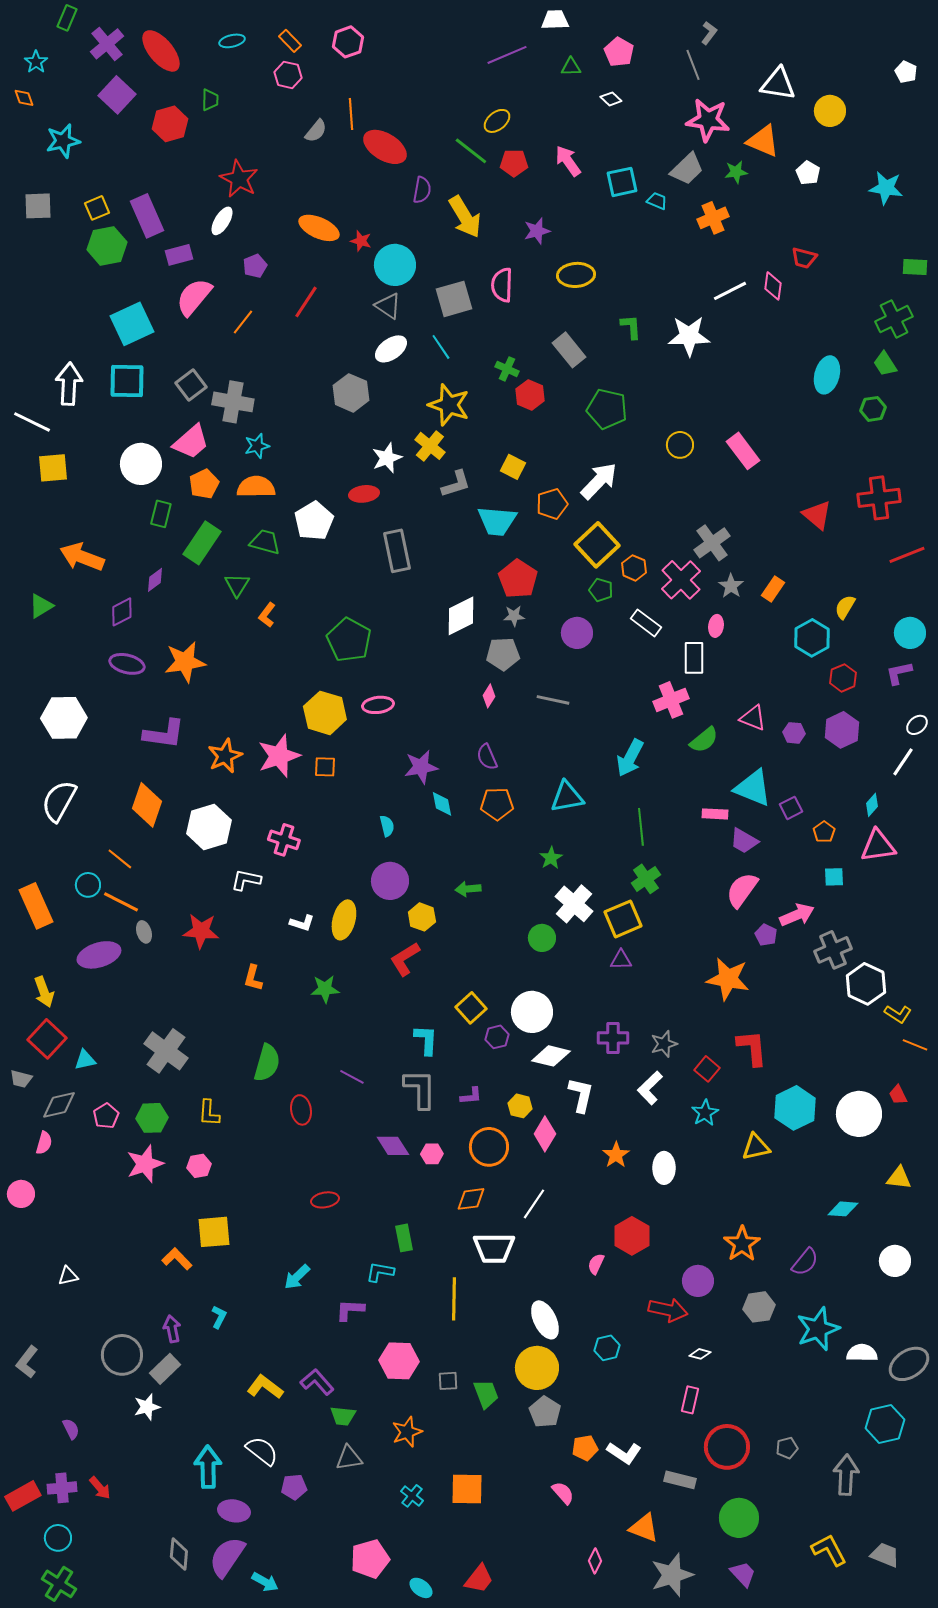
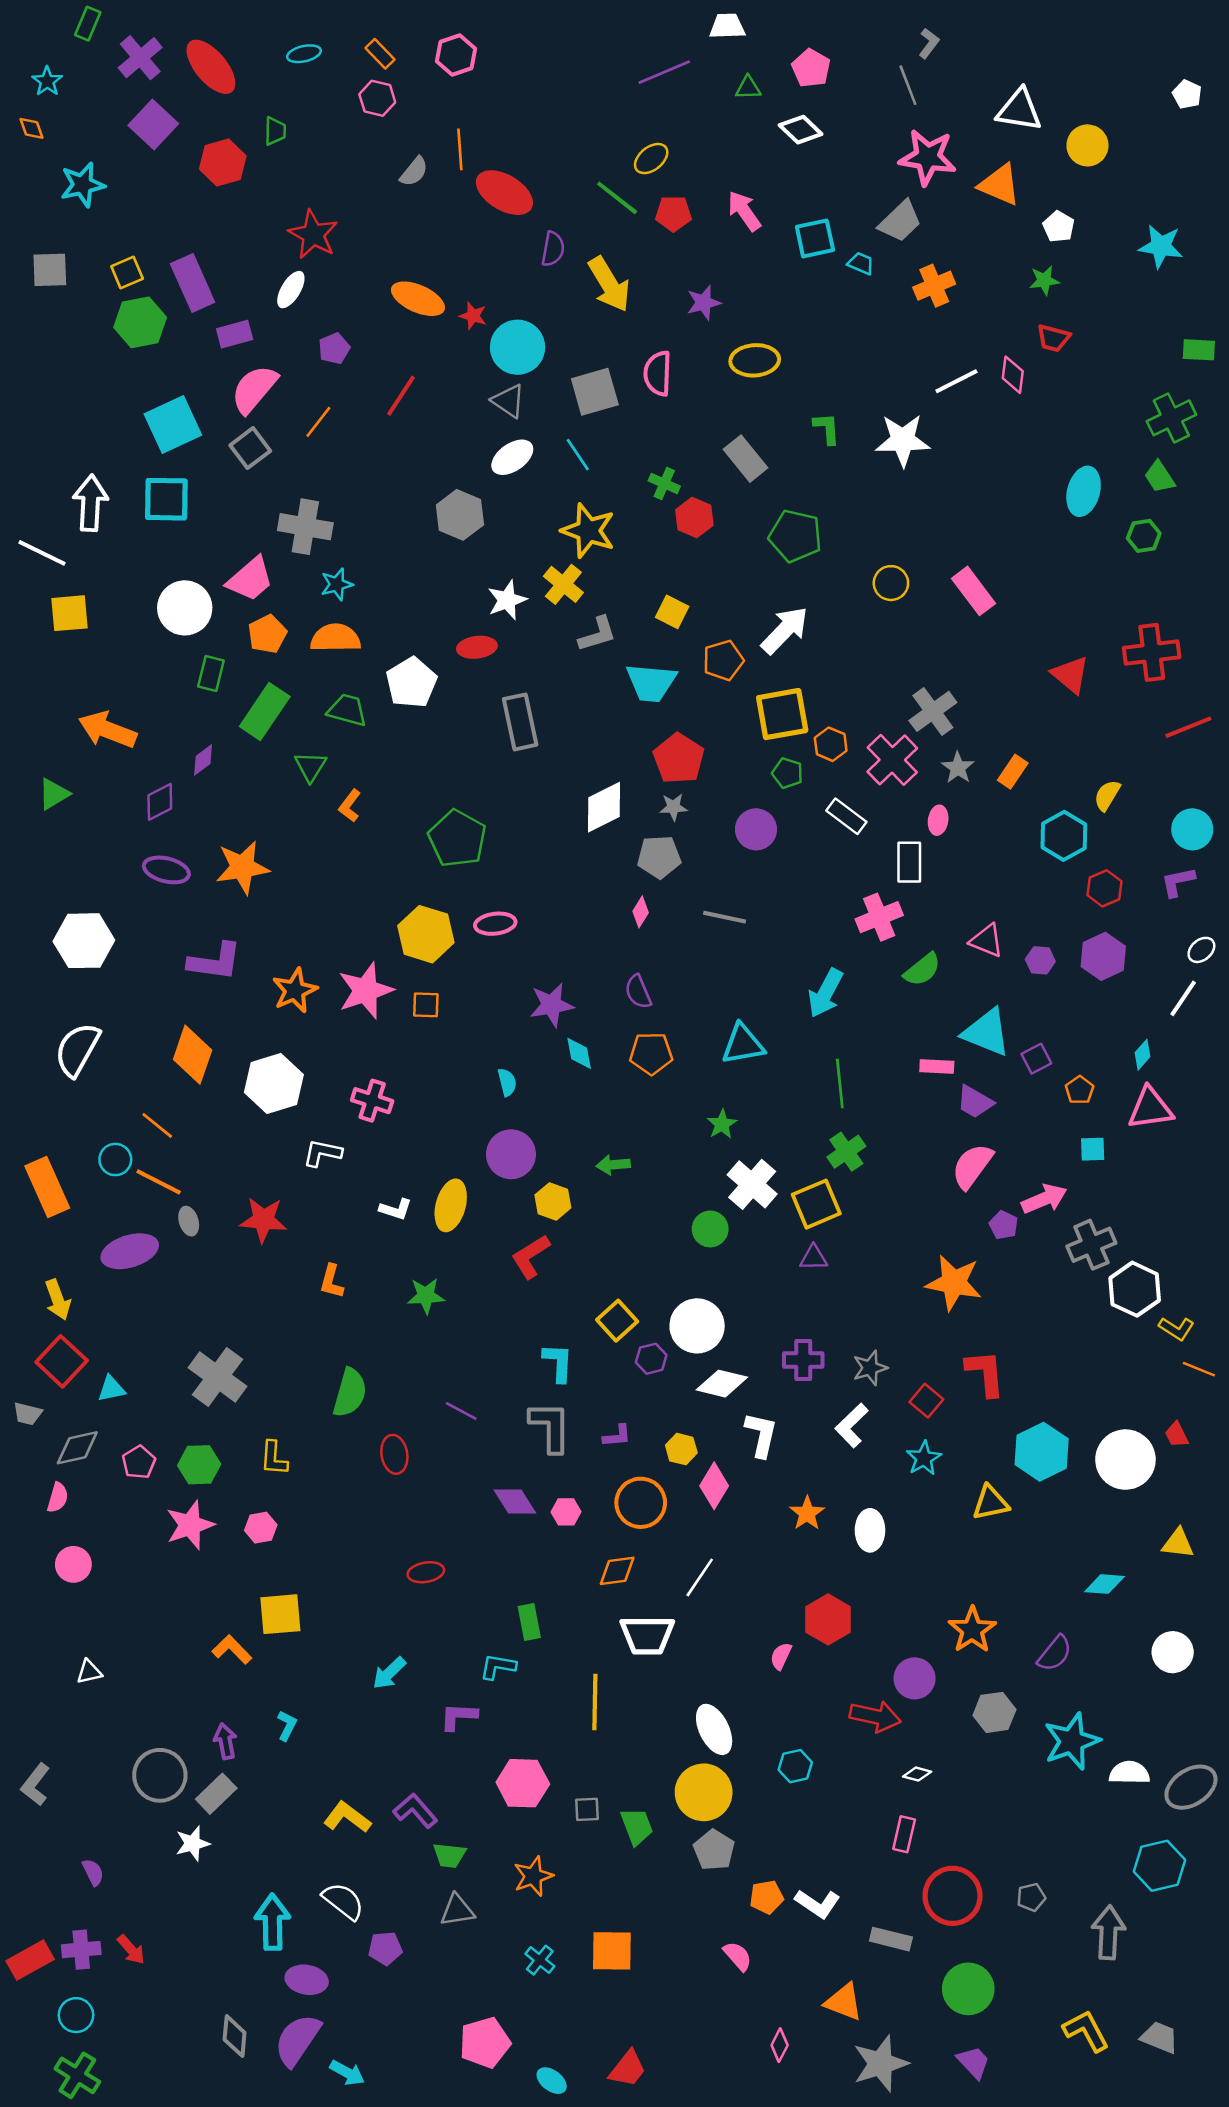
white diamond: (611, 99) -> (801, 130), size x1.5
green star: (736, 172) -> (1044, 280), moved
gray square: (191, 385) -> (250, 448), moved
yellow square: (597, 545) -> (782, 714), turned 33
pink circle: (21, 1194) -> (73, 1564), moved

